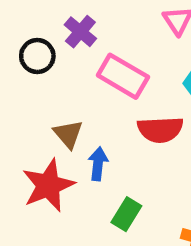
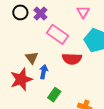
black circle: (37, 56) -> (20, 12), moved

